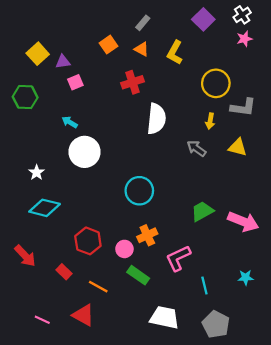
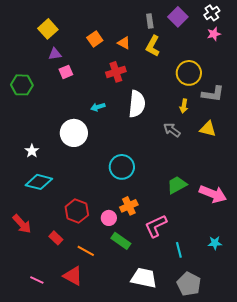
gray rectangle: (143, 23) -> (150, 21), moved, turned -48
yellow square: (38, 54) -> (48, 29), moved
cyan arrow: (70, 122) -> (98, 107), moved, turned -48

